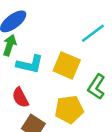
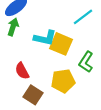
cyan L-shape: (30, 64) -> (45, 38), moved

